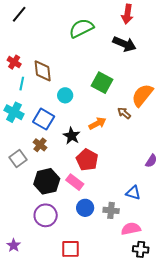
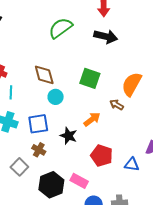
brown diamond: (43, 71) -> (44, 75), moved
blue square: (44, 119) -> (38, 124), turned -30
red pentagon: (87, 160) -> (102, 156), moved
blue triangle: (133, 193) -> (132, 165), moved

